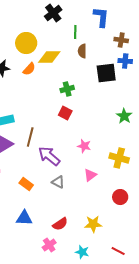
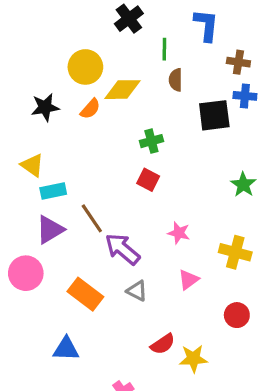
brown line: (30, 137) -> (92, 218), turned -48
orange rectangle: (26, 184) -> (85, 294), size x1.5
blue triangle: (24, 218) -> (66, 349), moved
red semicircle: (60, 224) -> (163, 344), moved

